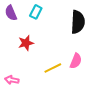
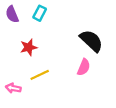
black semicircle: (78, 22) -> (91, 41), moved, turned -50
yellow line: (53, 68) -> (40, 75), moved

